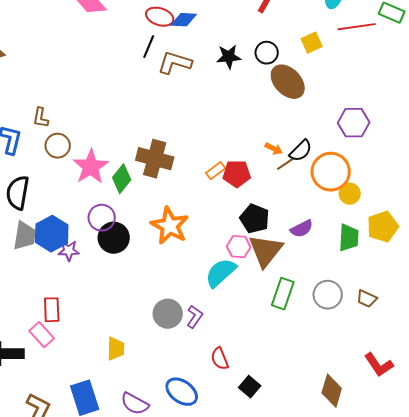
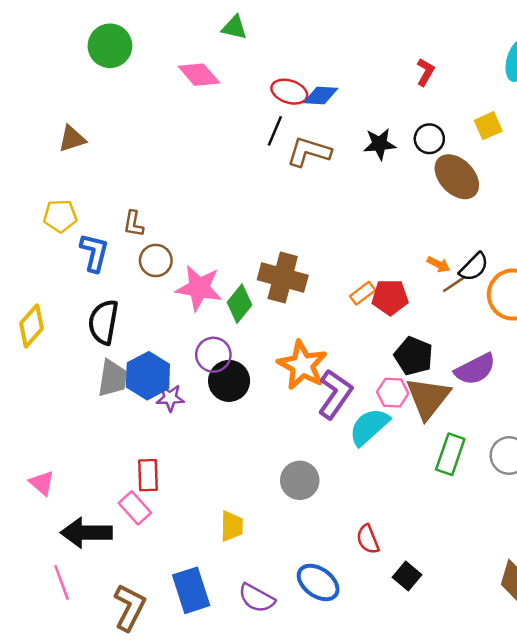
pink star: (91, 167) -> (199, 288), turned -30
purple semicircle: (302, 229) -> (475, 369), size x1.4
purple L-shape: (195, 317) -> (335, 394), moved, size x1.6

